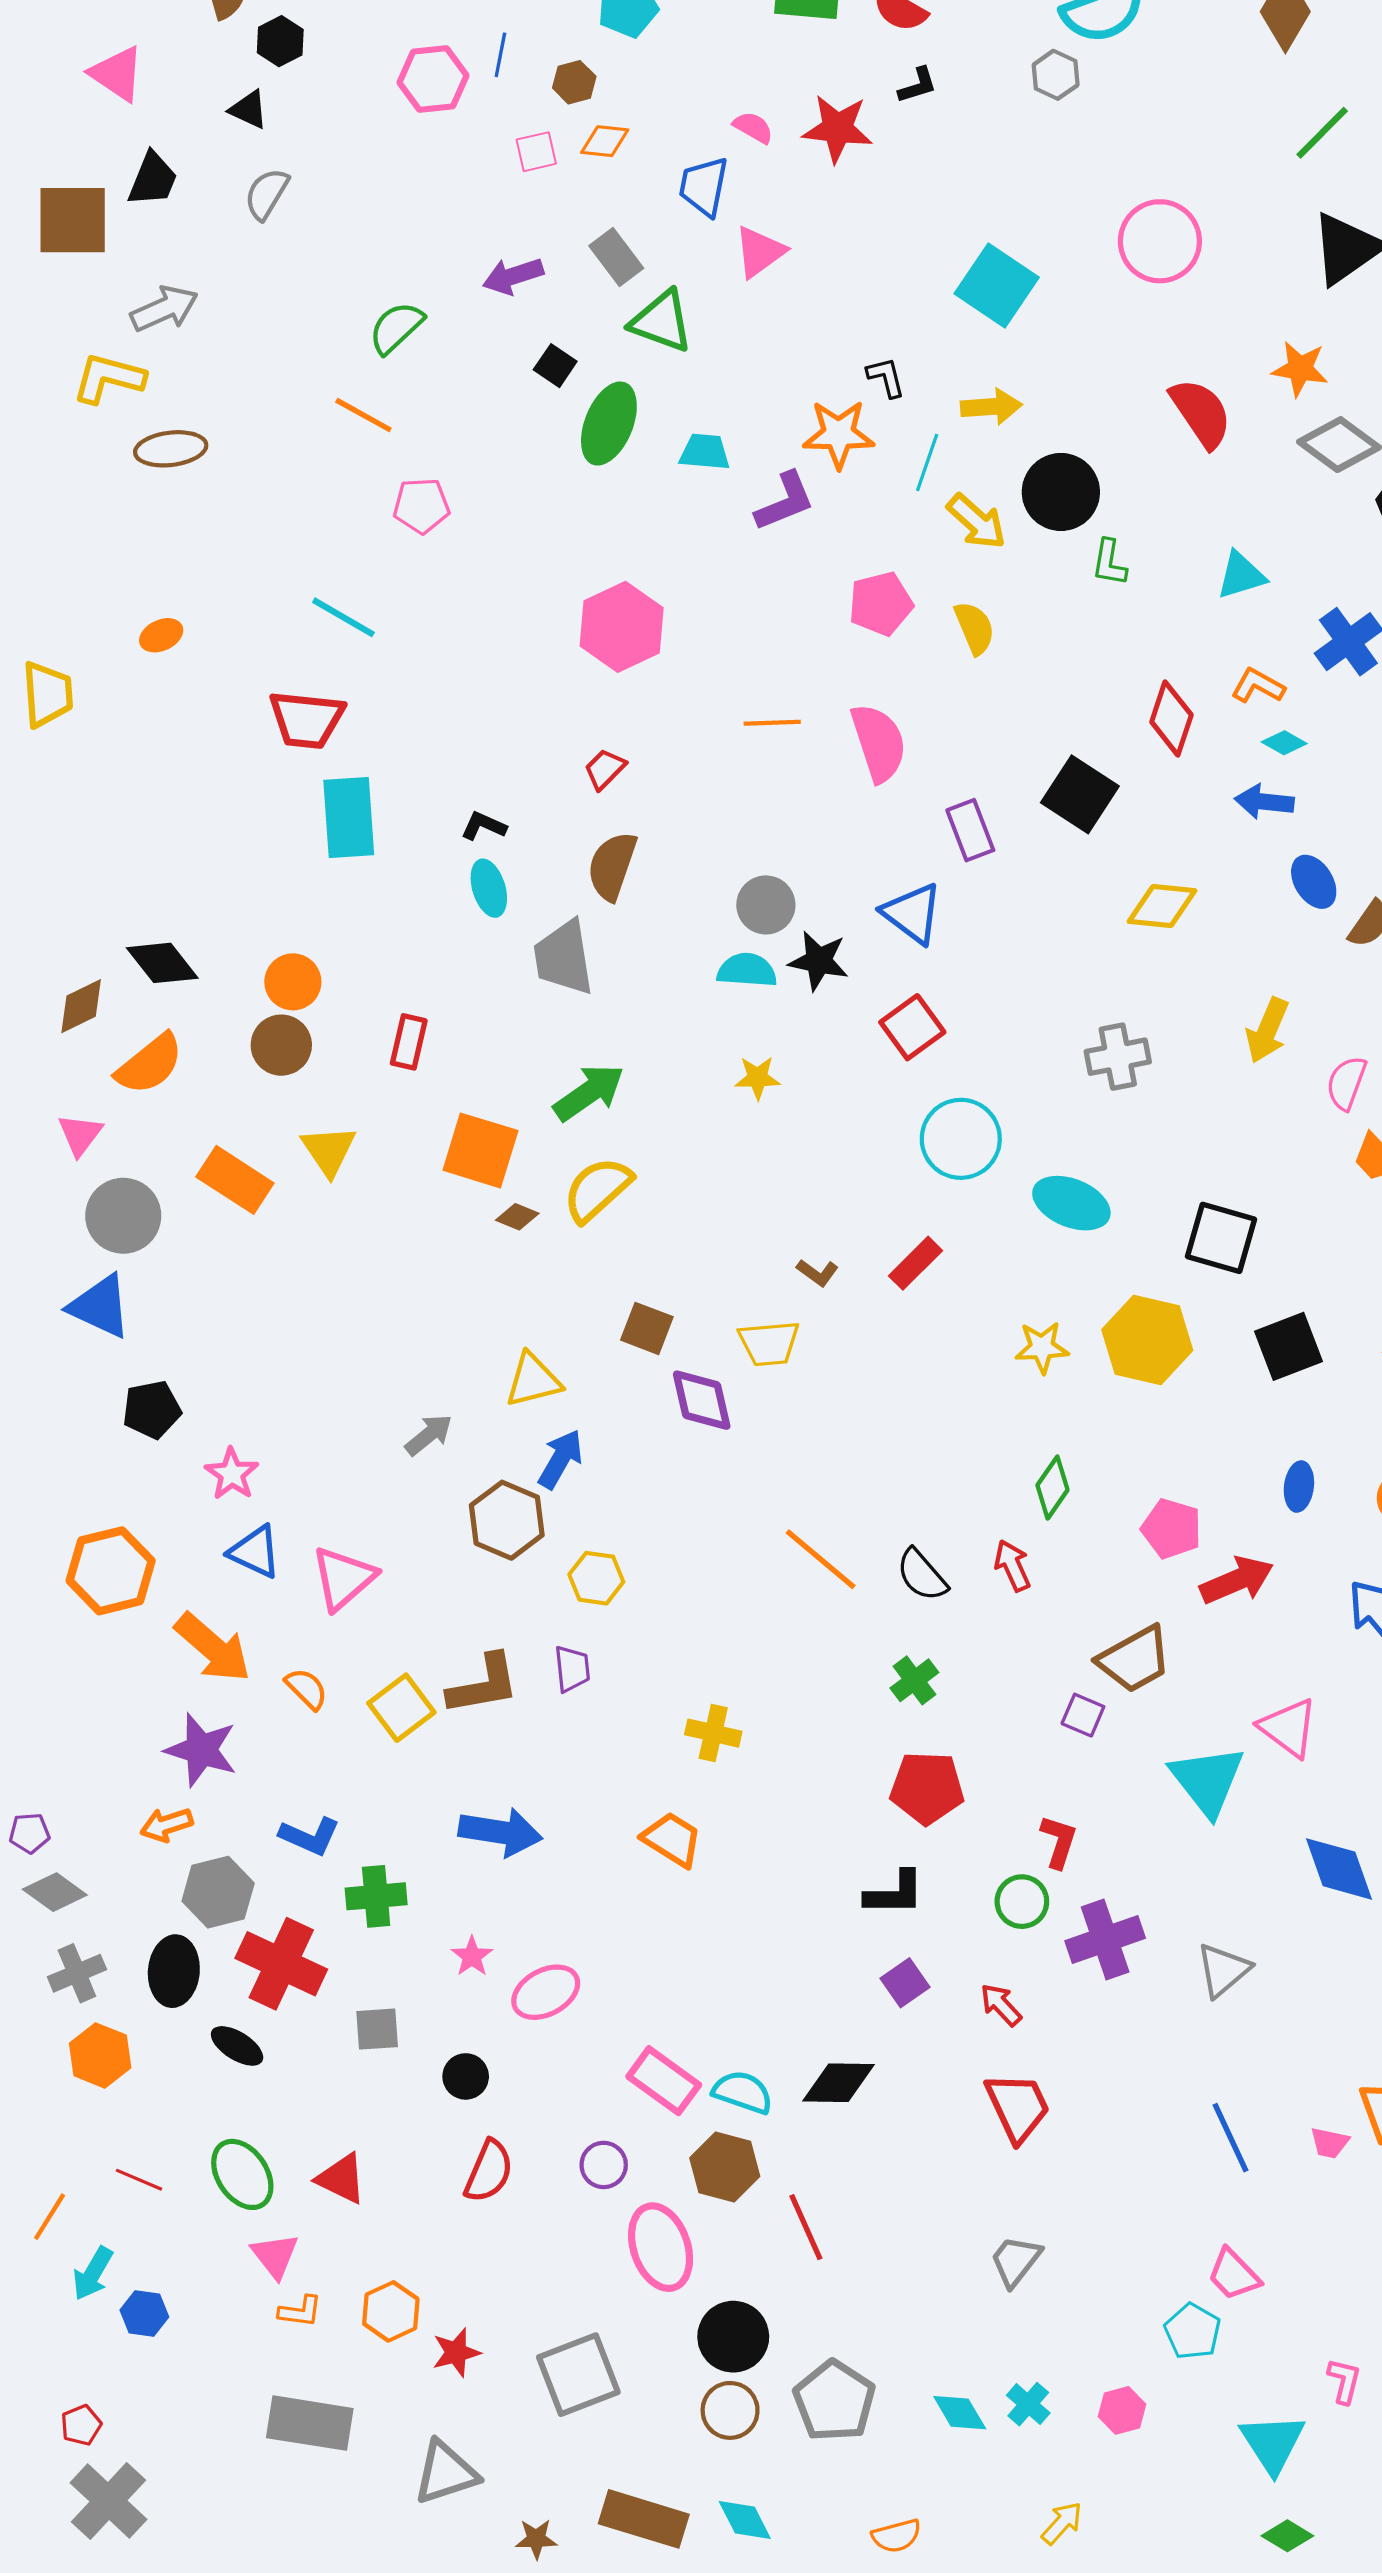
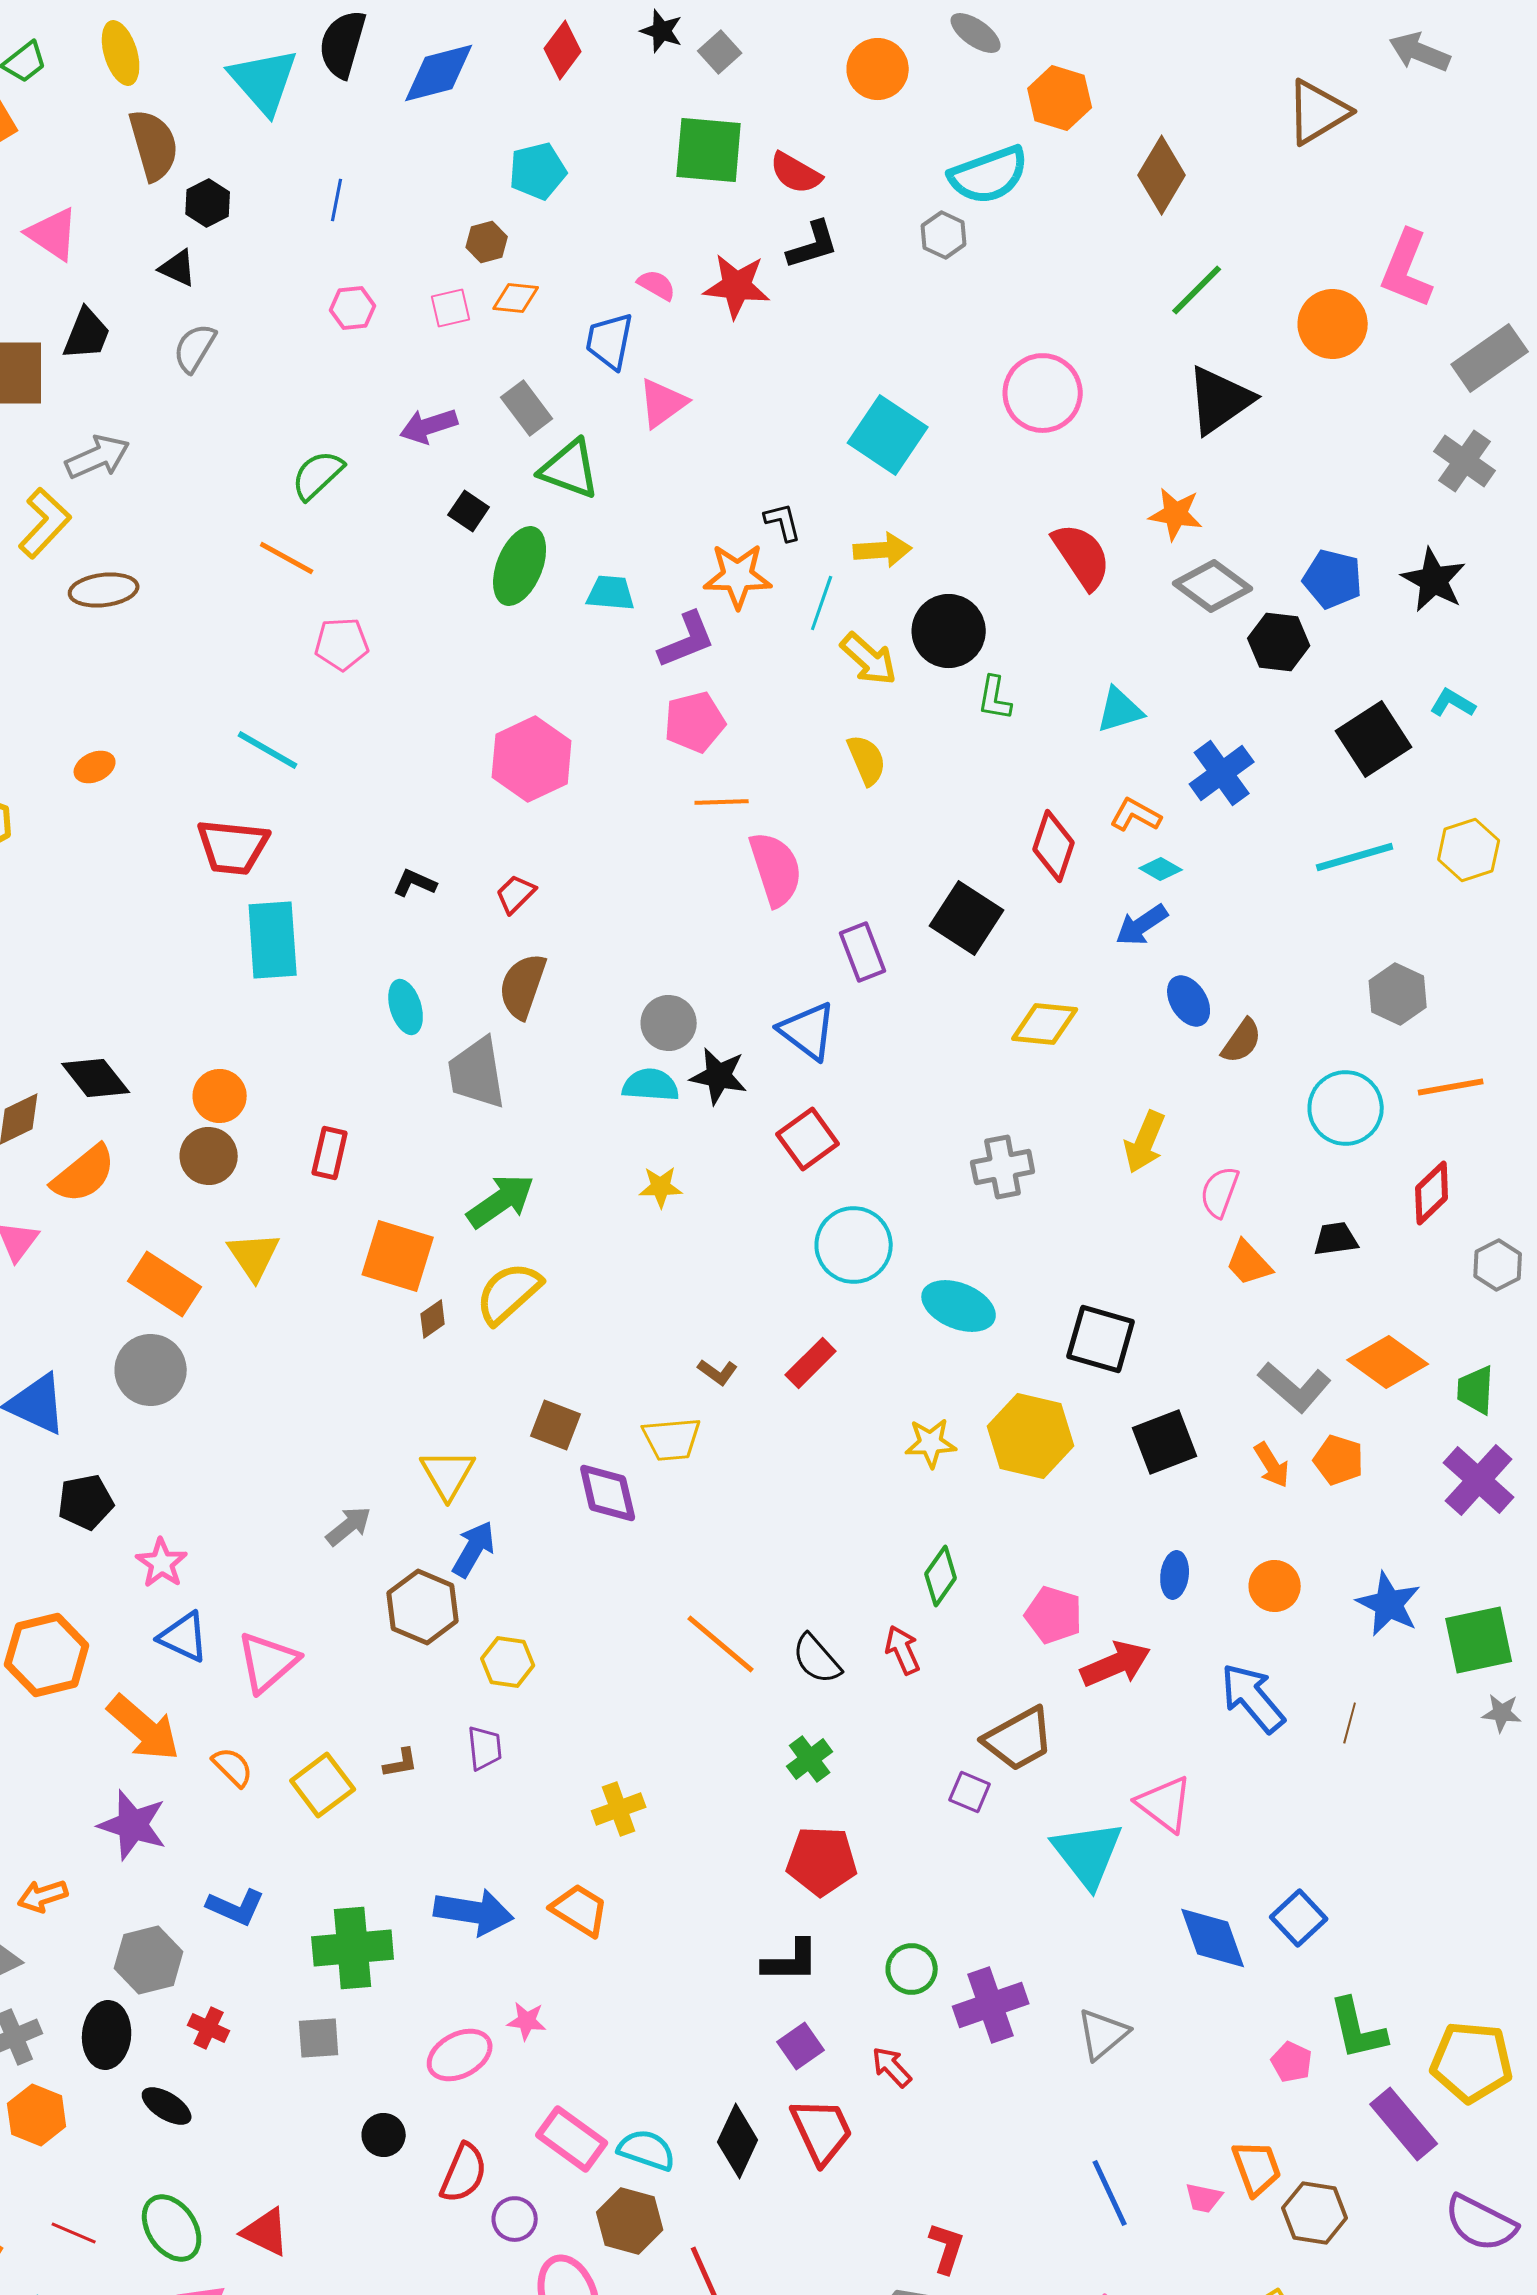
blue line: (500, 55) -> (337, 200), moved
pink hexagon: (433, 79) -> (353, 308), moved, size x0.7
black L-shape: (918, 85) -> (813, 245), size x1.4
yellow L-shape: (109, 378) -> (45, 523), turned 118
pink pentagon: (881, 604) -> (695, 722), moved
orange line: (772, 723) -> (722, 802), moved
blue arrow: (1264, 802) -> (1142, 925), turned -40
black L-shape: (484, 826) -> (415, 883), moved
gray circle: (123, 1216) -> (151, 1370), moved
brown diamond: (517, 1217) -> (433, 1319), turned -57
yellow triangle: (533, 1380) -> (448, 1474), turned -46
brown L-shape: (484, 1685) -> (401, 1763), size x0.5
yellow cross: (713, 1733) -> (619, 1809), turned -33
orange arrow: (166, 1825) -> (43, 1896), moved
blue arrow: (500, 1832) -> (474, 1912), moved
red L-shape: (1059, 1842) -> (947, 2248), moved
green cross: (376, 1896) -> (353, 1948), moved, size x1.4
pink star: (472, 1956) -> (527, 2021), moved, turned -30
red cross: (281, 1964) -> (209, 2028), size x0.5
gray square: (377, 2029) -> (319, 2038), moved
black diamond: (839, 2083) -> (738, 2141), turned -66
red trapezoid: (1018, 2107) -> (822, 2131), moved
red semicircle: (489, 2171) -> (464, 2173), moved

